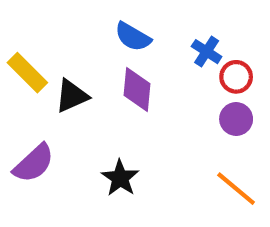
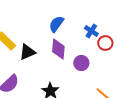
blue semicircle: (133, 37) -> (56, 24), turned 96
purple circle: (236, 119) -> (81, 63), moved

